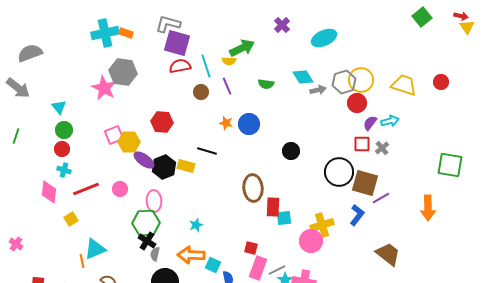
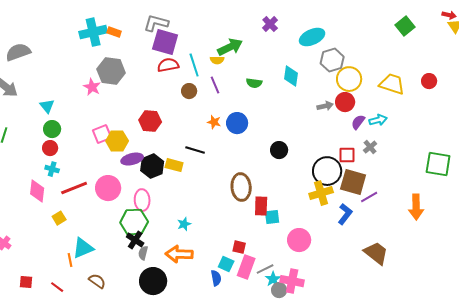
green square: (422, 17) -> (405, 26), moved
cyan diamond: (303, 77) -> (291, 76), turned 40
gray hexagon: (344, 82) -> (332, 60), moved
pink star: (104, 88) -> (92, 87), size x0.7
gray arrow: (318, 90) -> (325, 106), moved
red square: (362, 144) -> (347, 155), moved
purple ellipse: (144, 160) -> (132, 159), turned -50
pink circle: (120, 189) -> (108, 188), size x1.6
yellow cross: (322, 225) -> (321, 193), moved
cyan square: (213, 265) -> (226, 264), moved

